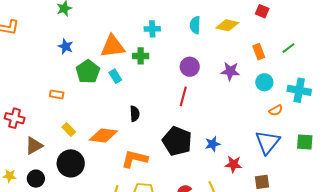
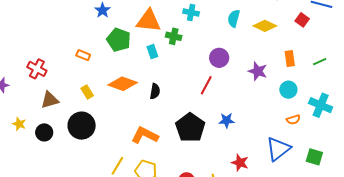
green pentagon: (88, 72) -> (119, 40), turned -30
cyan rectangle: (115, 76) -> (152, 52), moved
orange diamond: (103, 136) -> (123, 84), moved
blue star: (213, 144) -> (227, 120), moved

